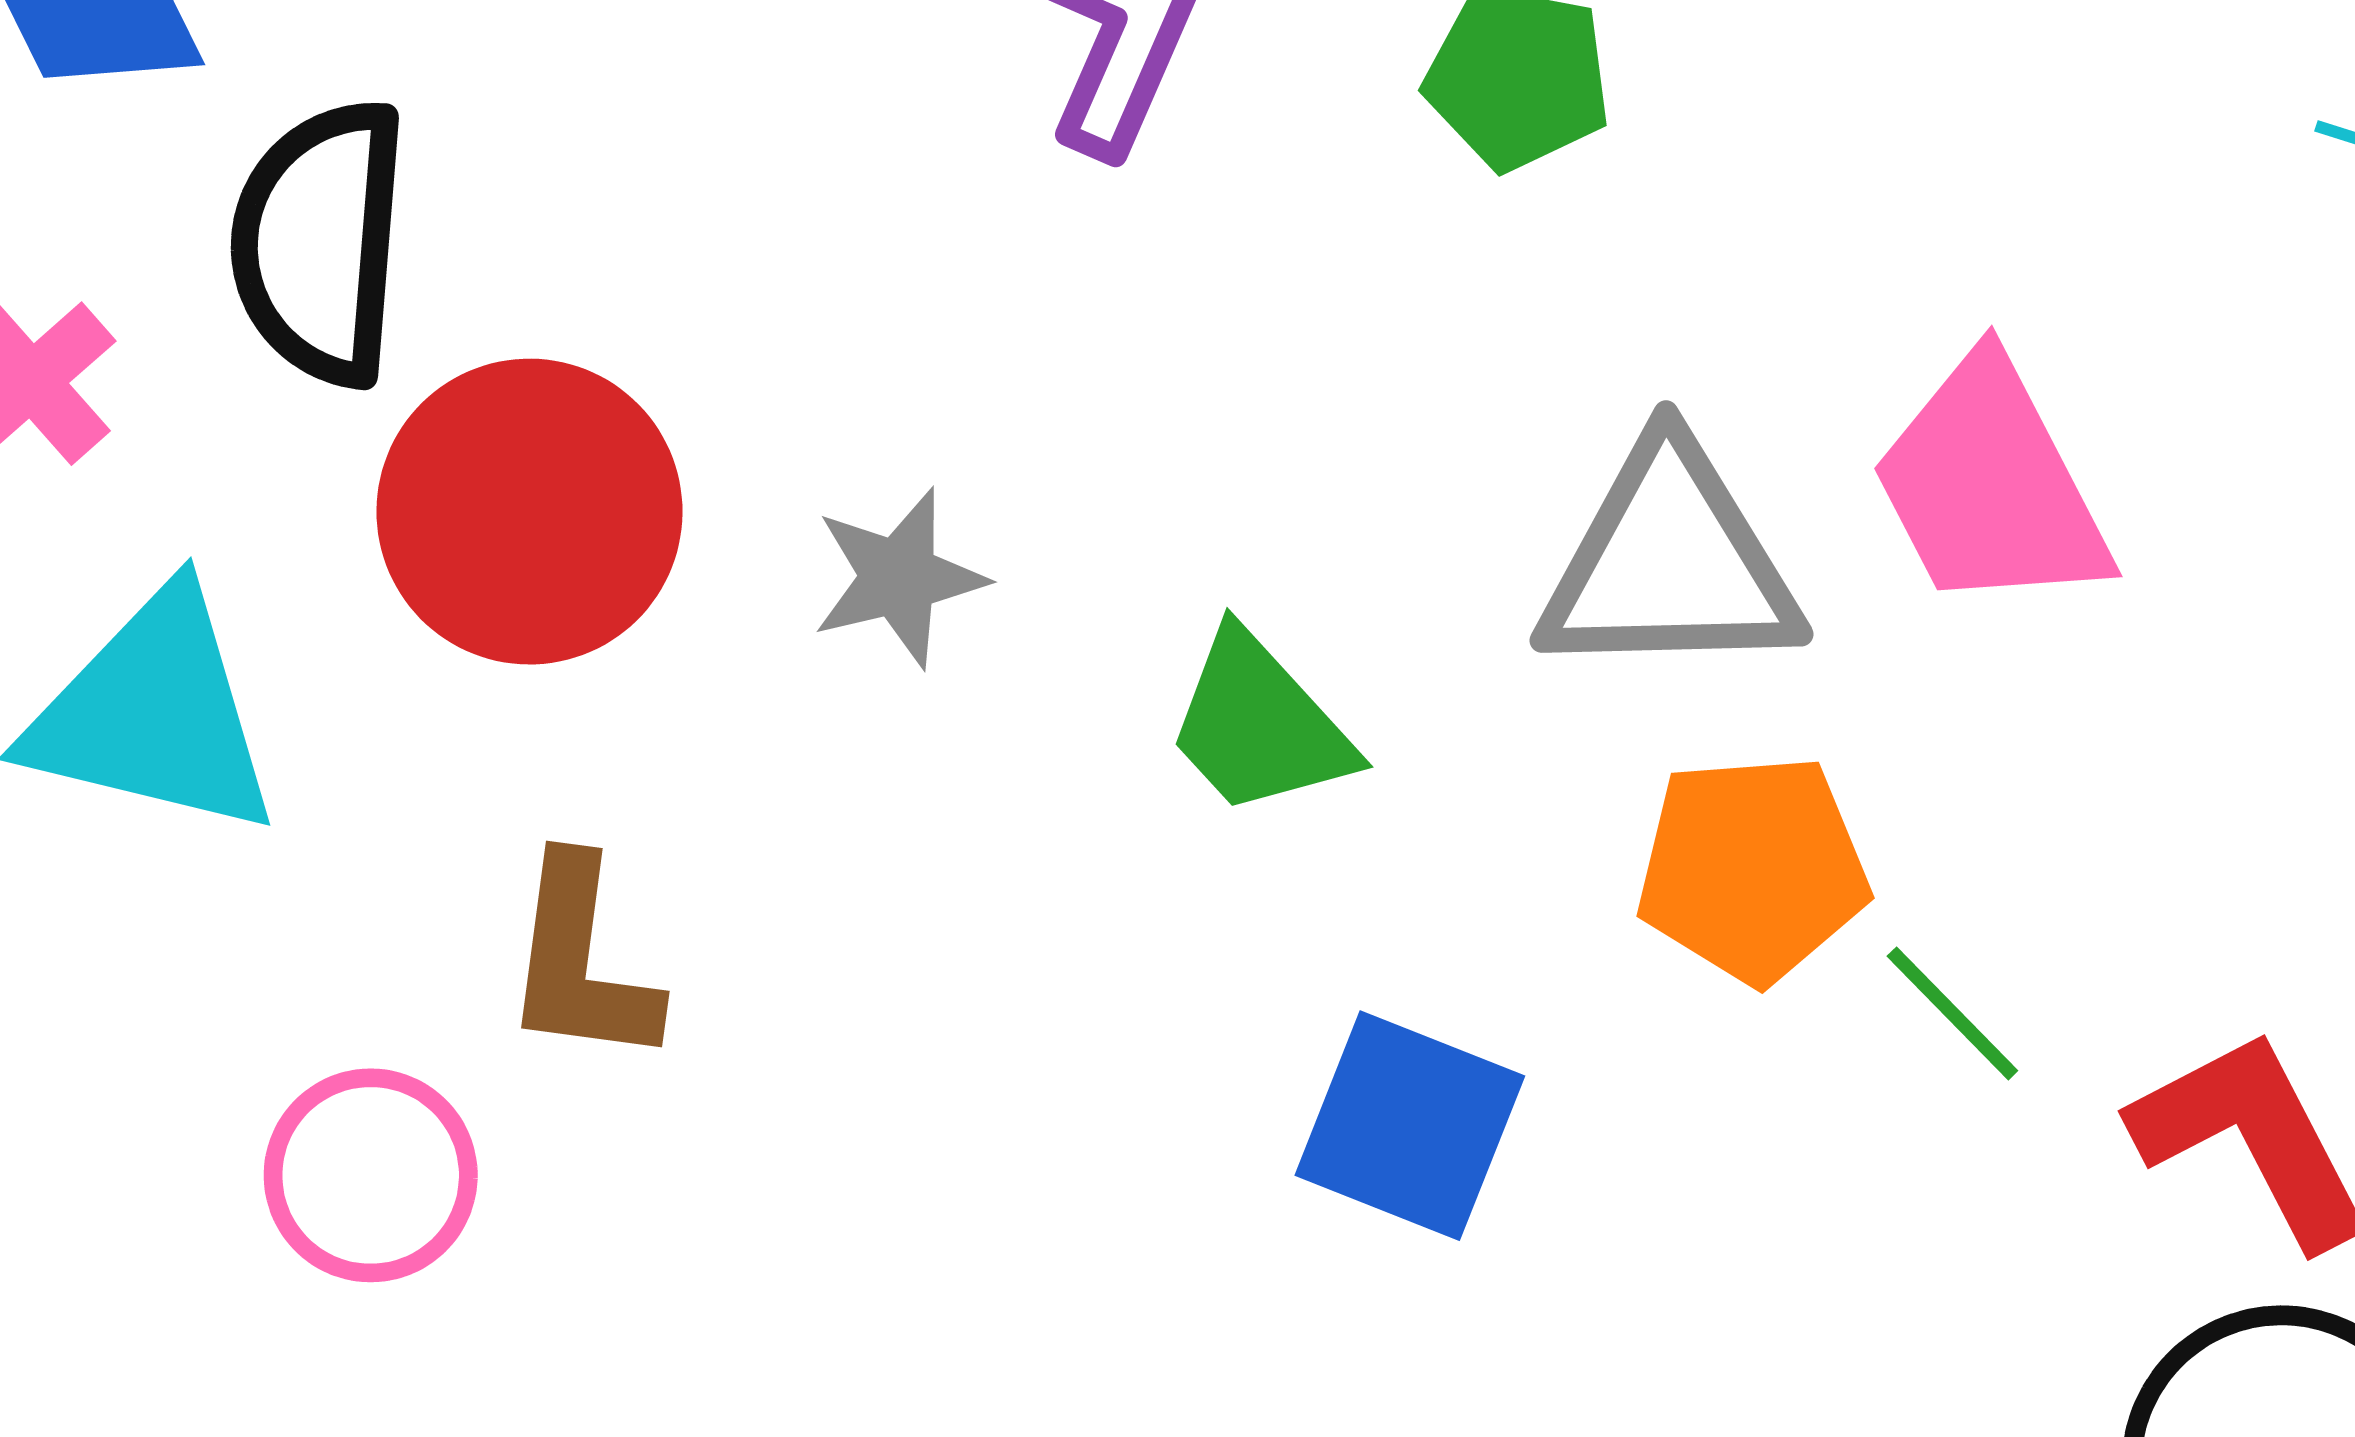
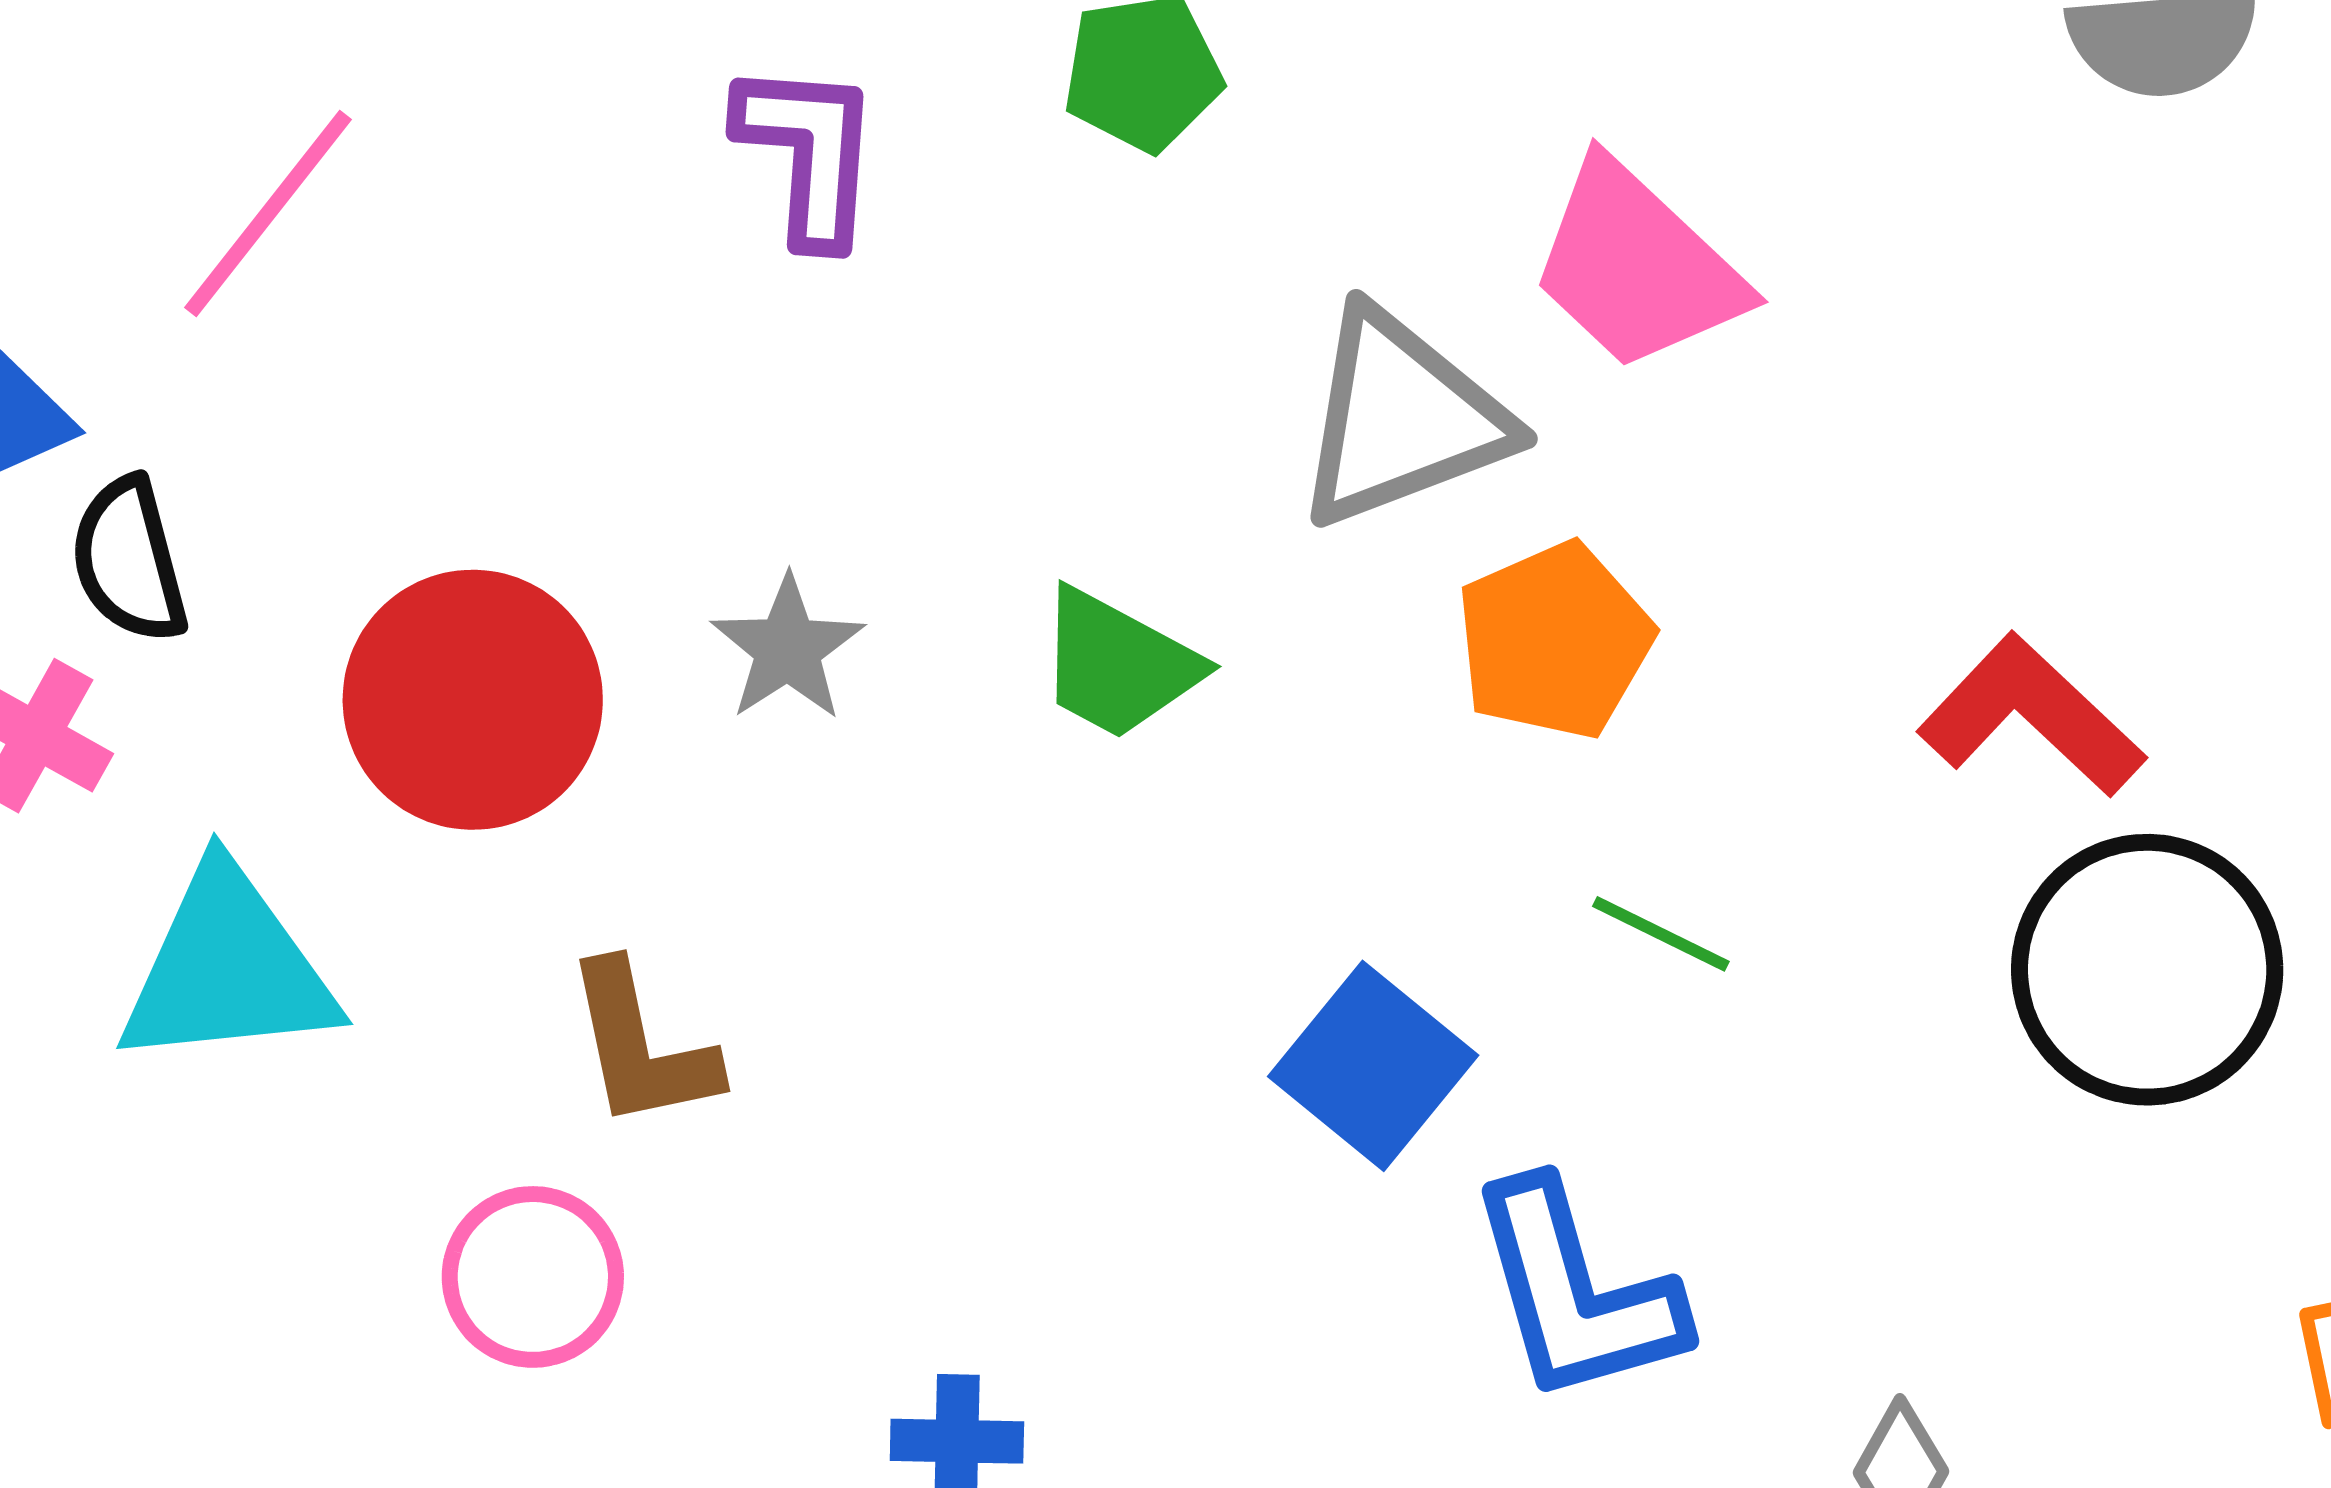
black semicircle: (320, 242) -> (129, 560), moved, size x0.7
green line: (1952, 1013) -> (1661, 934), moved
blue square: (1410, 1126) -> (1373, 1066), moved, turned 37

